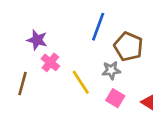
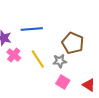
blue line: (98, 27) -> (32, 29), moved, turned 65
yellow line: (81, 82) -> (38, 59), moved

